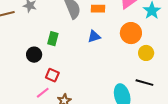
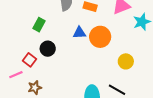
orange circle: (131, 33) -> (100, 37), moved
black circle: (34, 55) -> (48, 49), moved

